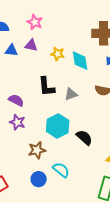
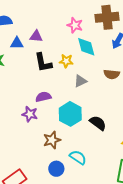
pink star: (35, 22) -> (75, 25), moved
yellow star: (58, 54) -> (66, 61), moved
black L-shape: (46, 87) -> (43, 62), moved
purple semicircle: (16, 100) -> (43, 97), moved, turned -35

